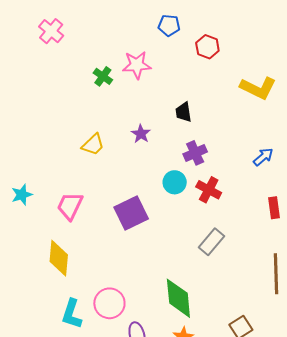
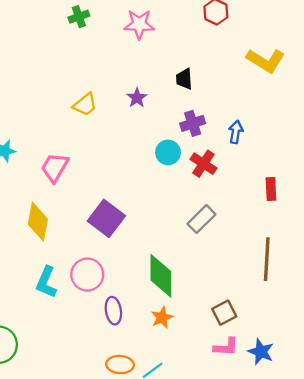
green cross: (103, 76) -> (79, 17), moved, turned 30
blue arrow: (263, 157) -> (236, 132), moved, turned -45
purple square: (131, 213) -> (106, 218), moved, turned -32

